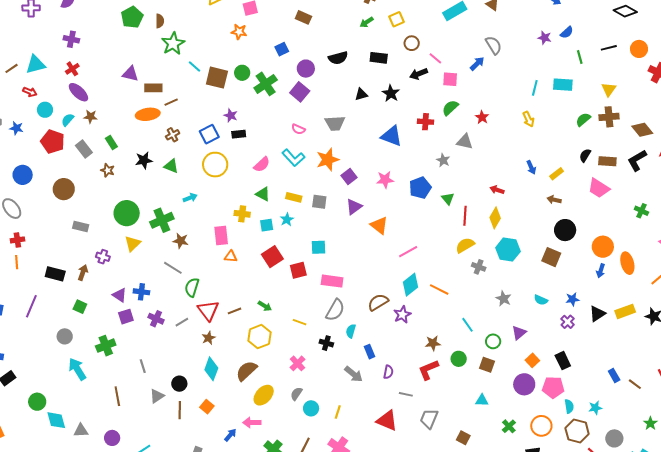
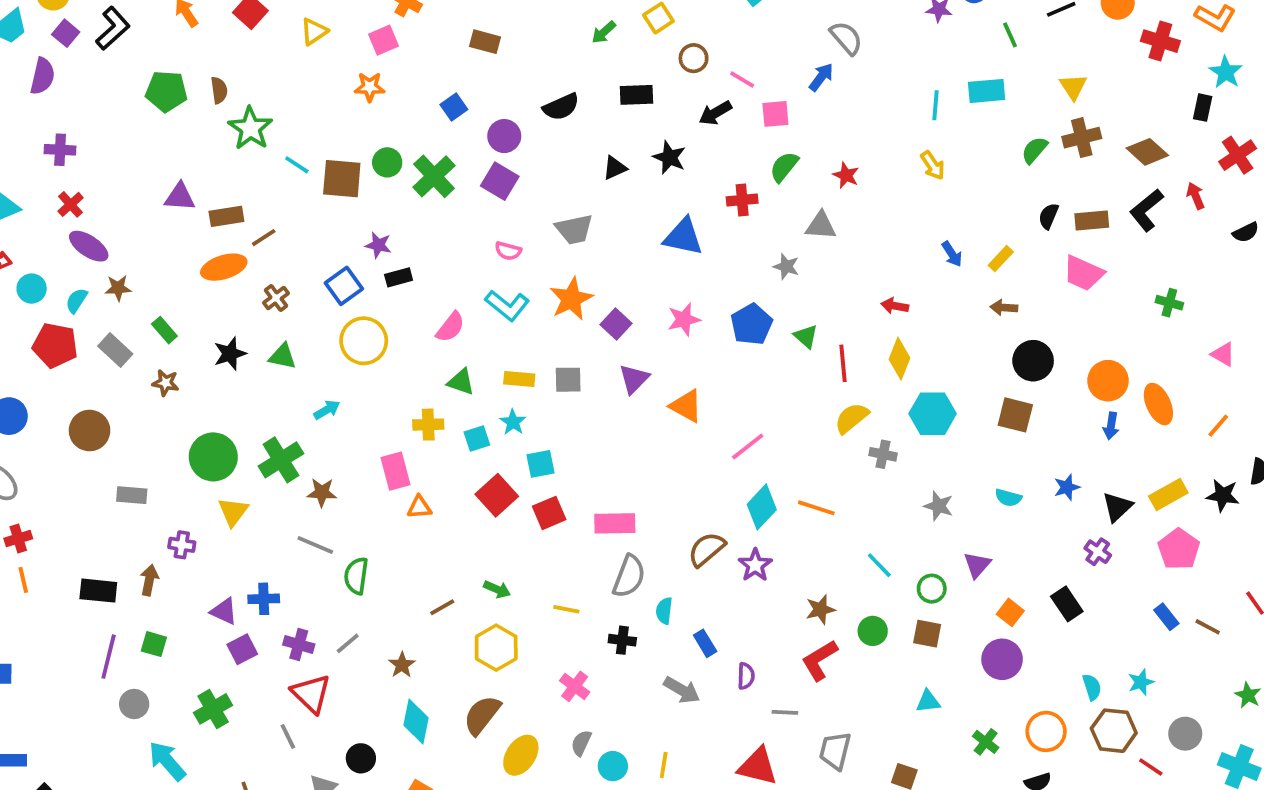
green pentagon: (132, 17) -> (166, 91), turned -30
cyan square: (319, 247) -> (540, 464), moved
purple line: (31, 306) -> (109, 657), moved
red triangle: (208, 310) -> (311, 694), moved
purple cross: (568, 322) -> (1098, 552), moved
pink pentagon: (553, 387) -> (1179, 549), moved, turned -30

